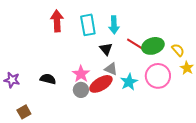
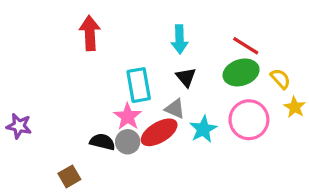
cyan rectangle: (88, 25) -> (139, 85), moved
red line: (135, 44) -> (246, 46), moved
black triangle: (106, 49) -> (186, 77), moved
black semicircle: (48, 79) -> (102, 142), moved
brown square: (24, 112) -> (69, 176), moved

